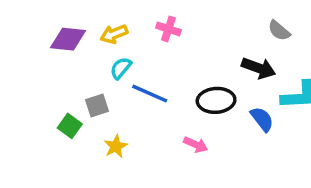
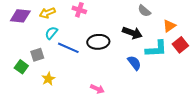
black ellipse: (216, 100) -> (98, 42), moved
pink arrow: (196, 145) -> (97, 89), moved

